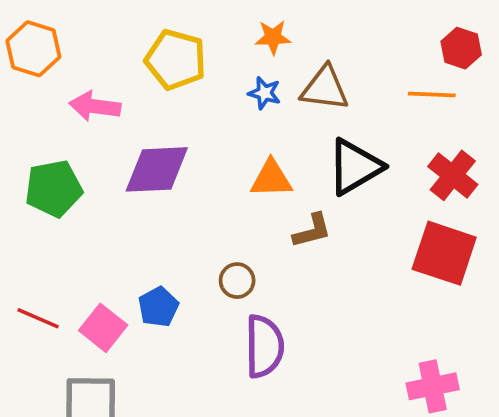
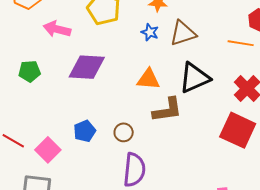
brown triangle: (325, 88) -> (183, 33), turned -32
green pentagon: (54, 189) -> (30, 71), size x0.7
brown L-shape: (312, 231) -> (167, 110), size x1.4
blue pentagon: (158, 307) -> (85, 131), moved

